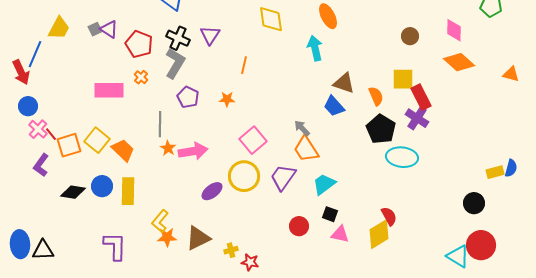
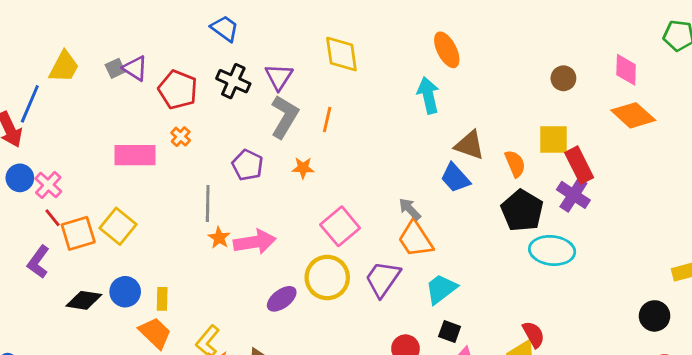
yellow diamond: (271, 19) -> (341, 54), moved
gray L-shape: (175, 63) -> (285, 117), moved
pink cross: (38, 129) -> (48, 185), moved
orange trapezoid: (123, 150) -> (155, 333), moved
yellow rectangle: (128, 191) -> (162, 299), size x0.6

